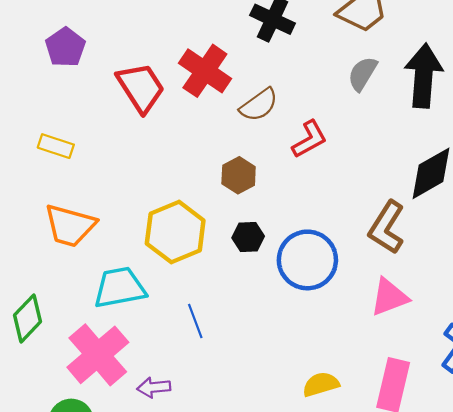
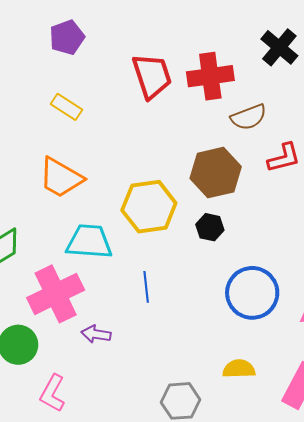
purple pentagon: (65, 47) -> (67, 37), moved
red cross: (205, 71) -> (210, 76), turned 33
brown hexagon: (239, 175) -> (216, 173), size x1.6
blue circle: (307, 260) -> (252, 293), moved

